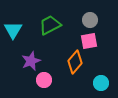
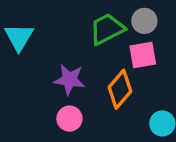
green trapezoid: (50, 25) -> (107, 29), moved
purple star: (31, 61) -> (69, 79), moved, turned 30

